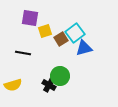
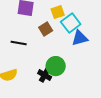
yellow square: (45, 31) -> (58, 12), moved
brown square: (61, 39) -> (46, 29), moved

